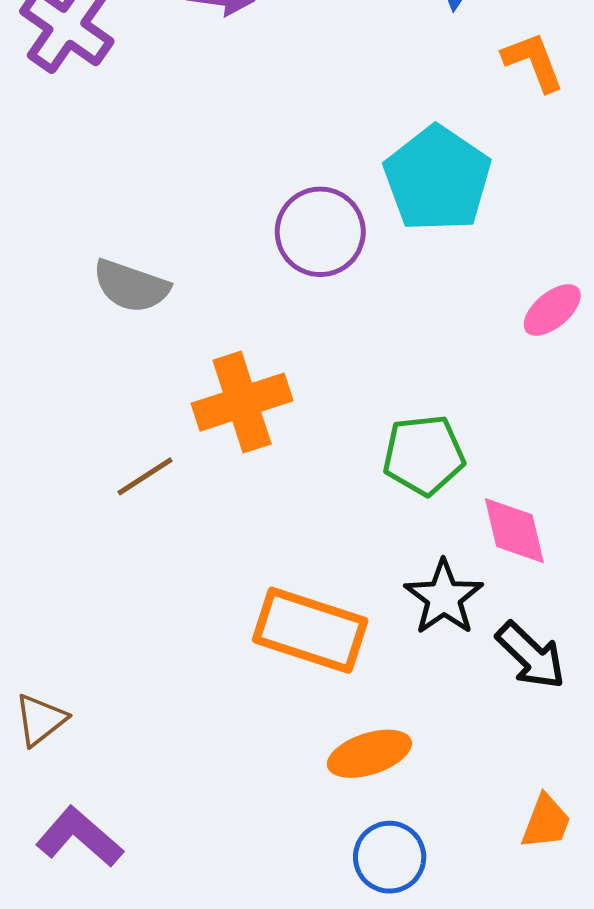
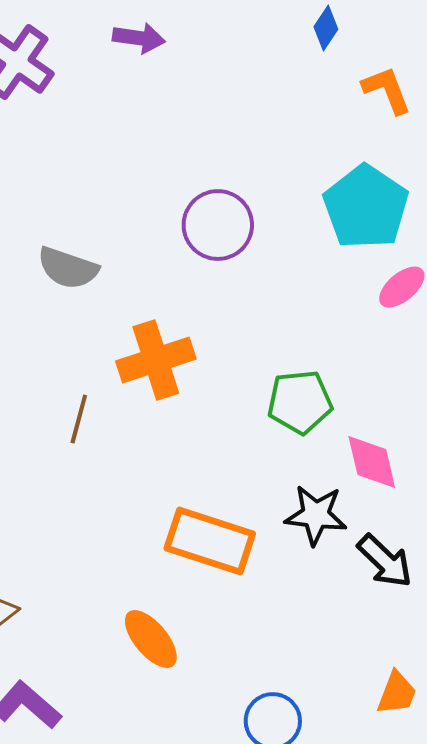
cyan pentagon: (437, 179) -> (366, 207), moved
brown line: (145, 476) -> (79, 419), turned -42
black star: (444, 597) -> (316, 515), turned -30
orange ellipse: (369, 754) -> (151, 639), moved, turned 68

